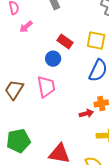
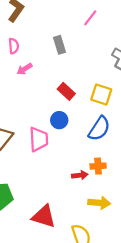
blue circle: (53, 59) -> (59, 120), moved

